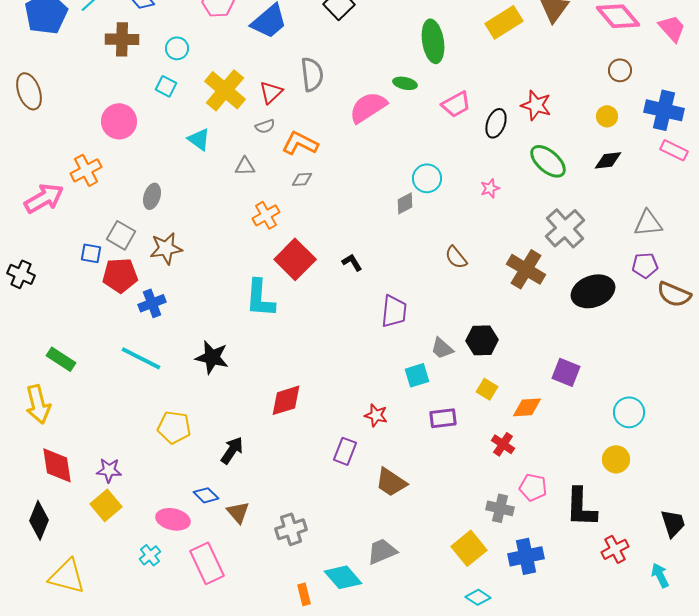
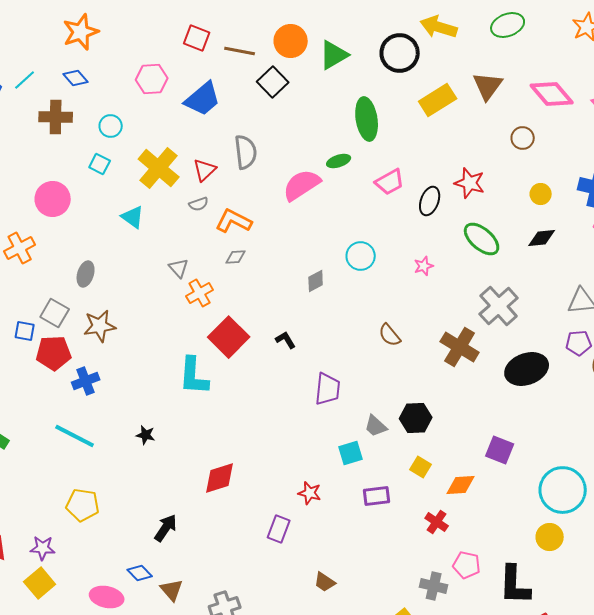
brown circle: (620, 70) -> (523, 138), moved
green ellipse: (405, 83) -> (339, 161), turned -30
gray triangle: (245, 166) -> (179, 268), moved, turned 50
gray diamond: (405, 203) -> (316, 281), moved
black star: (212, 357) -> (146, 435), size x0.6
cyan circle: (629, 412) -> (563, 490), size x1.5
yellow pentagon: (174, 427) -> (83, 505), moved
brown trapezoid: (391, 482) -> (325, 582), moved, size x0.7

